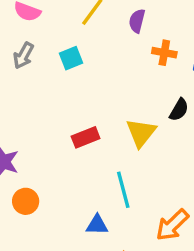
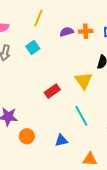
purple semicircle: (137, 21) -> (67, 32), moved, turned 72
blue triangle: (97, 225) -> (61, 141), moved

